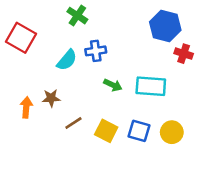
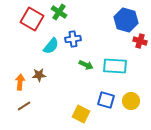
red square: (21, 38) -> (32, 19), moved
brown line: (73, 123) -> (24, 106), moved
yellow square: (106, 131) -> (81, 114), moved

